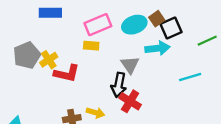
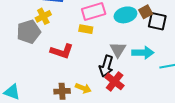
black square: (171, 28) -> (157, 21), turned 30
cyan arrow: (157, 48) -> (143, 53), moved
yellow cross: (49, 60) -> (43, 16), moved

